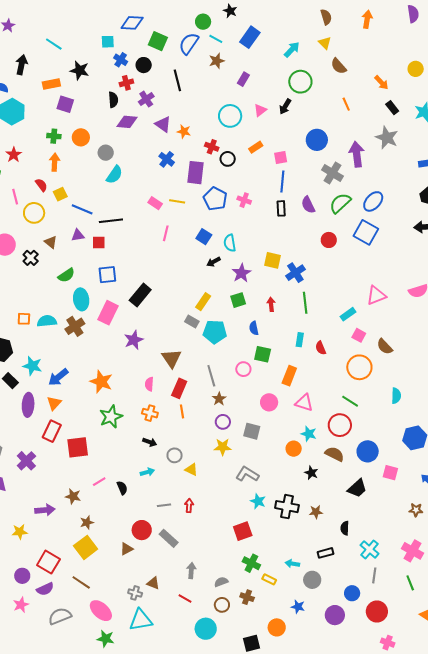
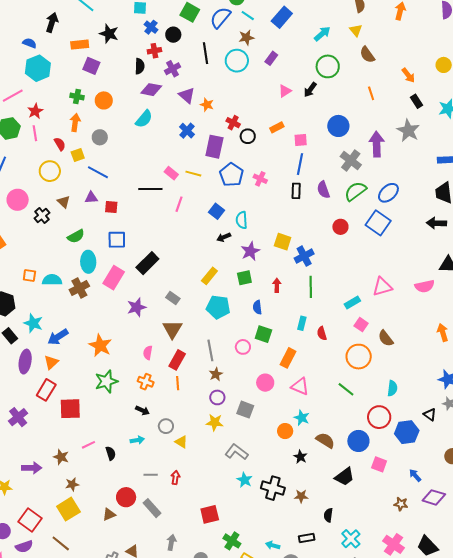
cyan circle: (230, 116) -> (237, 61), moved
gray circle: (106, 153) -> (100, 137), moved
cyan semicircle: (114, 175) -> (144, 119), moved
pink line: (15, 197) -> (35, 133), moved
black line: (111, 221) -> (150, 189), moved
gray rectangle: (192, 322) -> (173, 298), moved
red circle: (340, 425) -> (379, 417), moved
red square: (243, 531) -> (210, 514), moved

